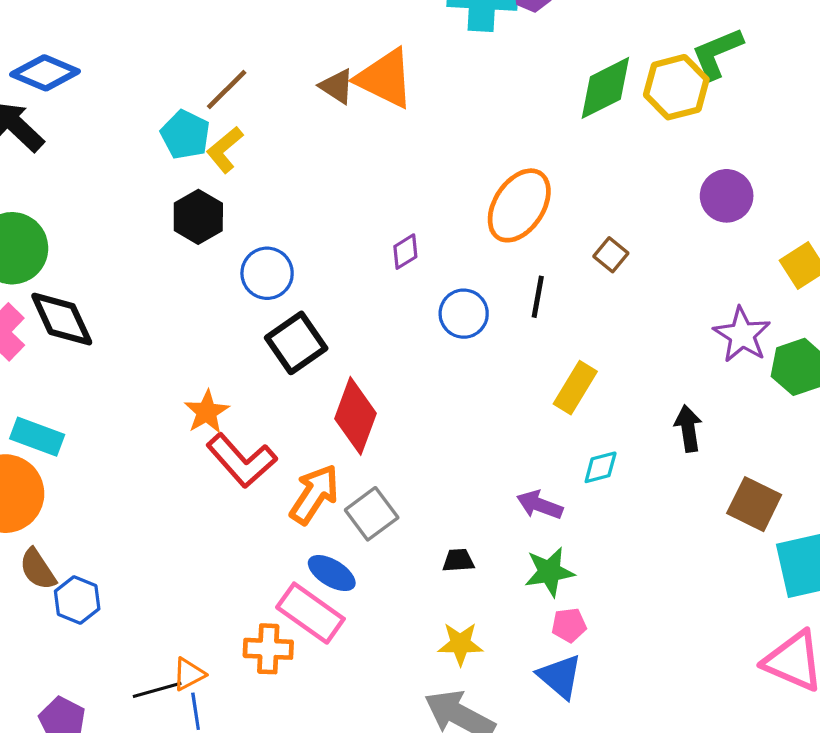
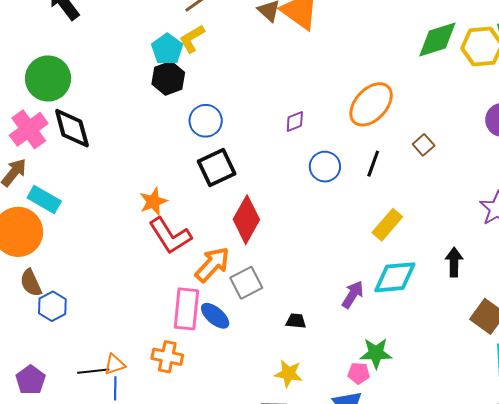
cyan pentagon: (185, 135) -> (167, 49), moved
cyan diamond: (601, 467) -> (395, 277), size x1.8
purple arrow: (540, 505) -> (353, 295), turned 92
green star: (549, 572) -> (376, 353), moved
pink rectangle: (310, 613) -> (186, 309), moved, turned 51

